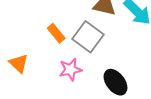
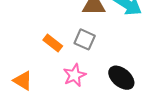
gray square: (88, 37) -> (85, 39), size x0.7

